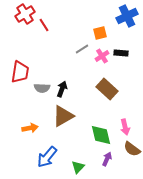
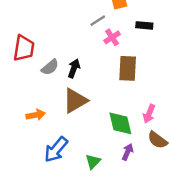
pink cross: (102, 56) -> (112, 37), moved
gray semicircle: (42, 88) -> (50, 67), turned -42
brown rectangle: (107, 89) -> (128, 68), turned 50
pink arrow: (125, 127) -> (149, 114), turned 35

